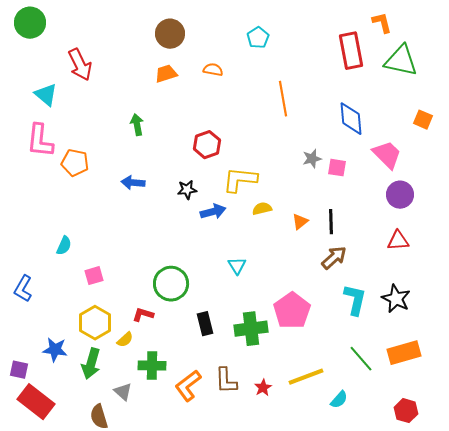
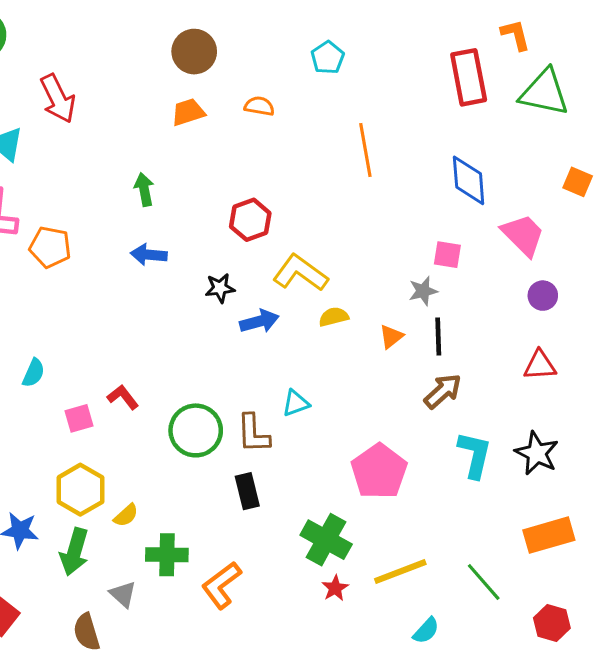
gray star: (312, 159) -> (423, 291), moved
yellow L-shape: (240, 180) -> (300, 273), turned 30
blue arrow: (133, 183) -> (149, 255), moved
purple circle: (400, 195) -> (543, 296), size x0.7
cyan triangle: (237, 266) -> (296, 403), turned 42
red L-shape: (143, 315) -> (123, 397), moved, turned 35
green cross: (251, 329) -> (326, 540), moved, turned 36
green line: (361, 359) -> (484, 582), moved
brown L-shape: (226, 381) -> (253, 434), moved
cyan semicircle: (339, 400) -> (426, 631), moved

